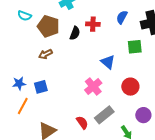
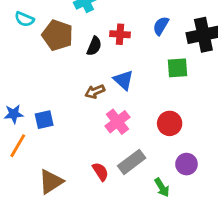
brown arrow: (45, 54) -> (95, 92), moved
blue triangle: (108, 62) -> (123, 80), moved

